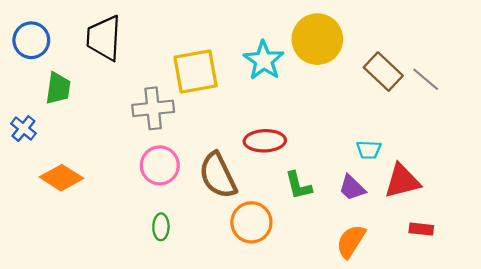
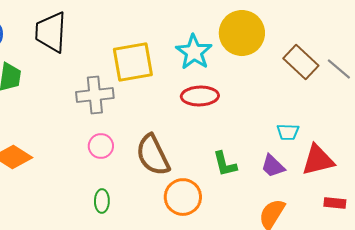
red ellipse: (265, 141) -> (200, 96), moved
pink circle: (160, 165) -> (101, 146), size x0.7

